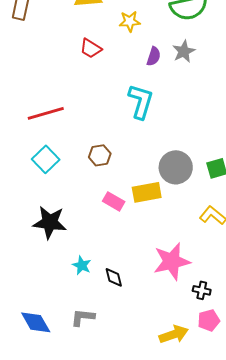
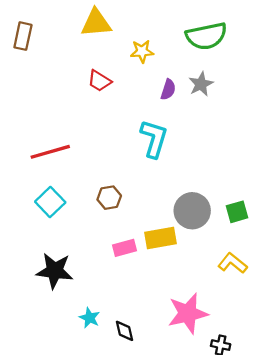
pink rectangle: (114, 201) -> (124, 248), turned -45

